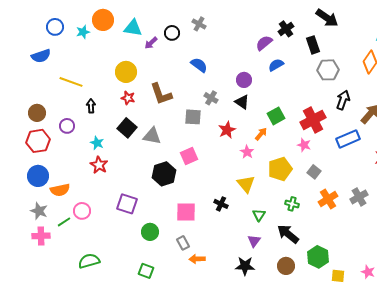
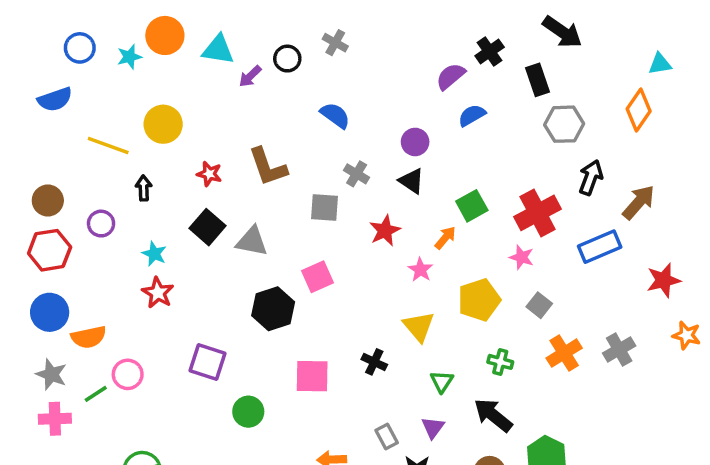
yellow circle: (126, 72) -> (163, 124), moved
gray rectangle: (183, 243) -> (387, 436), moved

